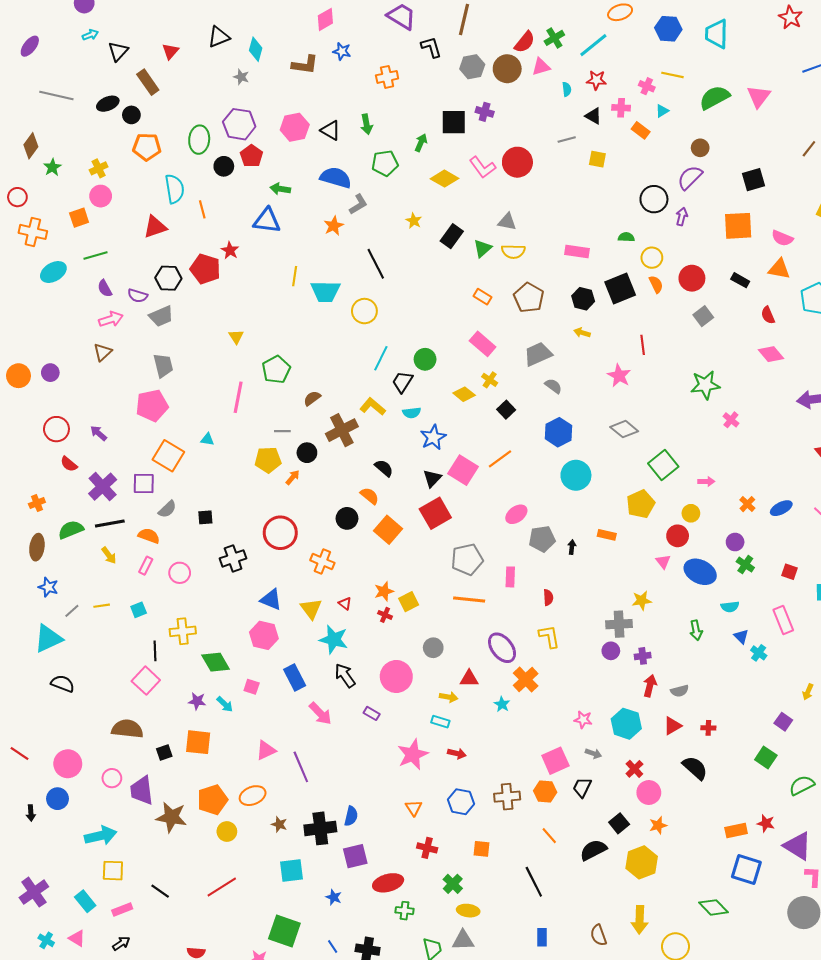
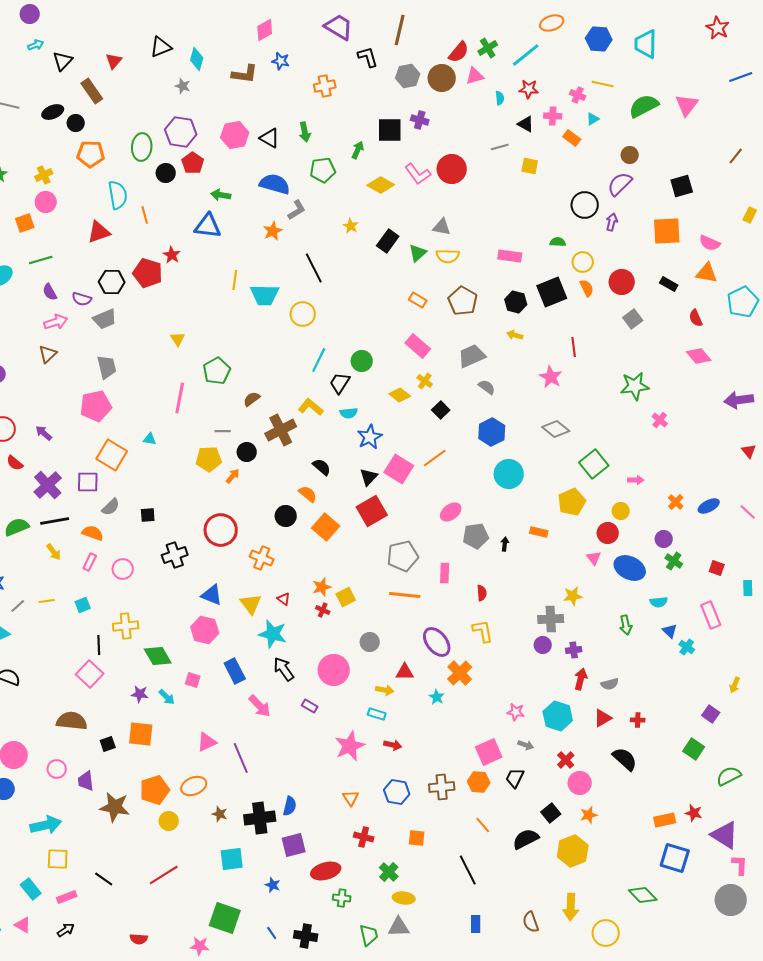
purple trapezoid: (142, 790) -> (86, 781), size x0.7

